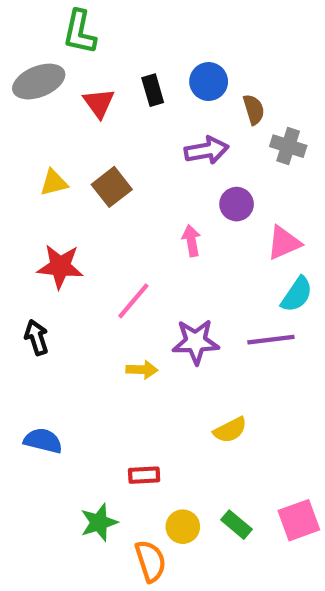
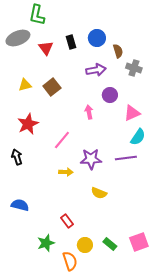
red star: (60, 266) -> (28, 124), turned -30
yellow semicircle: (230, 430) -> (99, 193), moved, turned 49
red rectangle: (144, 475) -> (67, 221), turned 56

